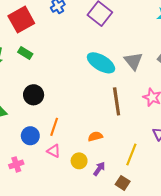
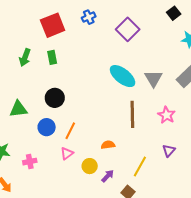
green rectangle: (25, 53) -> (52, 57), turned 40
blue circle: (30, 136) -> (47, 127), moved
pink triangle: (54, 151) -> (67, 153), turned 48

